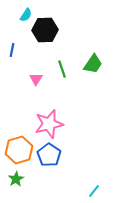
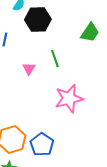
green trapezoid: (93, 64) -> (90, 33), moved
pink star: (49, 124) -> (69, 99), moved

